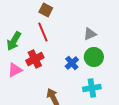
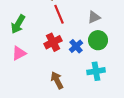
red line: (43, 32) -> (59, 14), moved
red cross: (35, 59) -> (53, 42), moved

